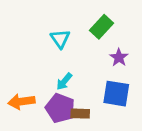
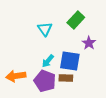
blue square: (116, 94) -> (70, 61), moved
brown rectangle: (80, 114) -> (66, 78), moved

